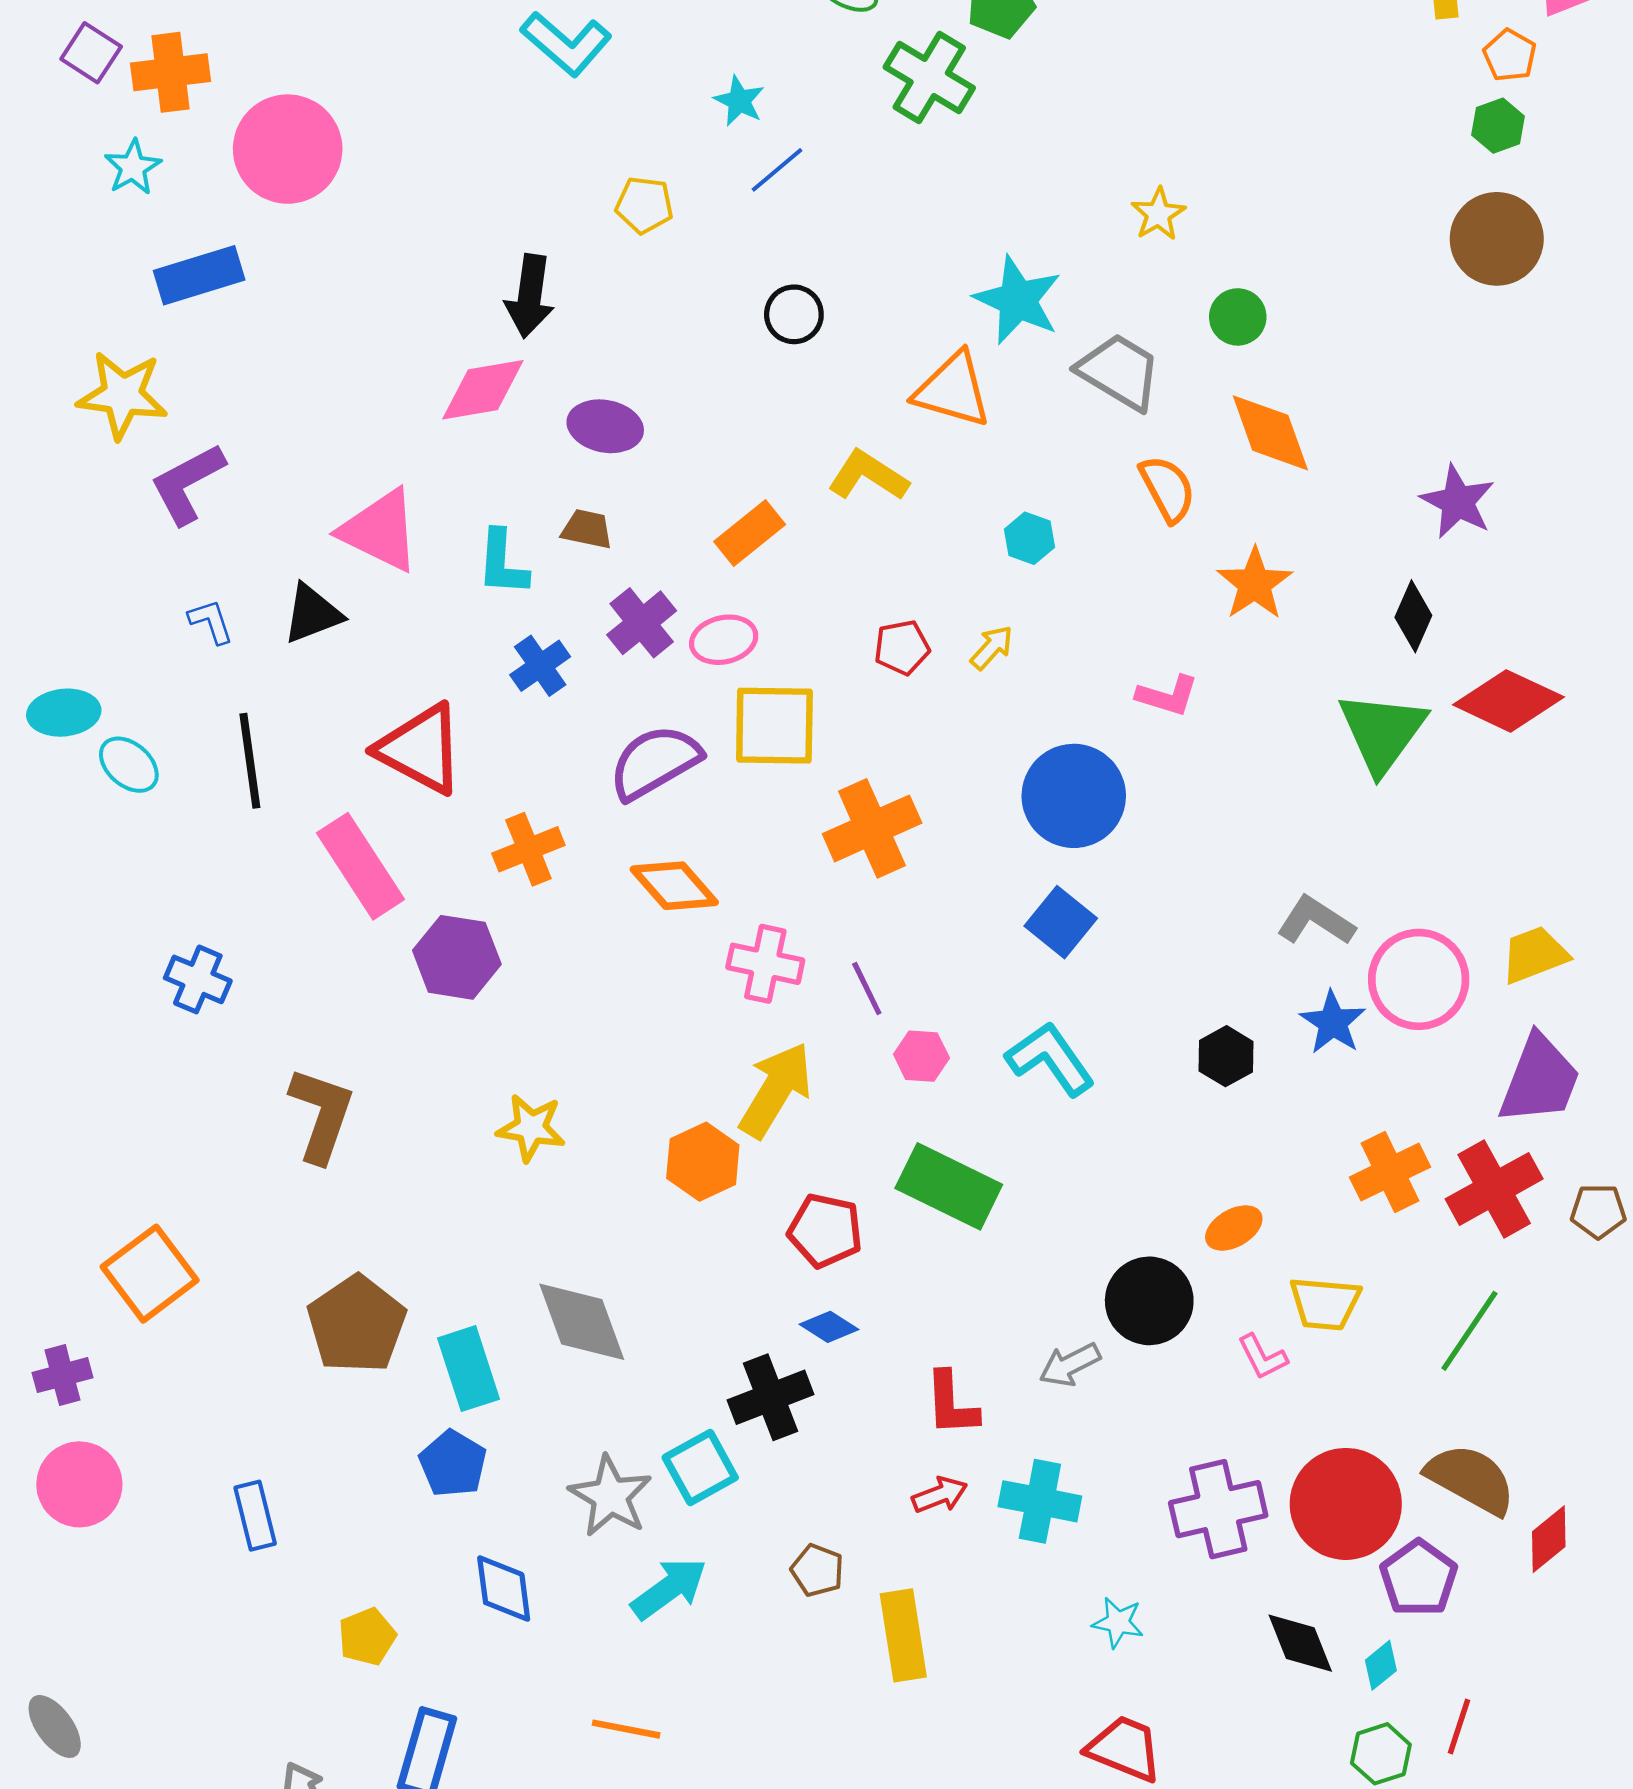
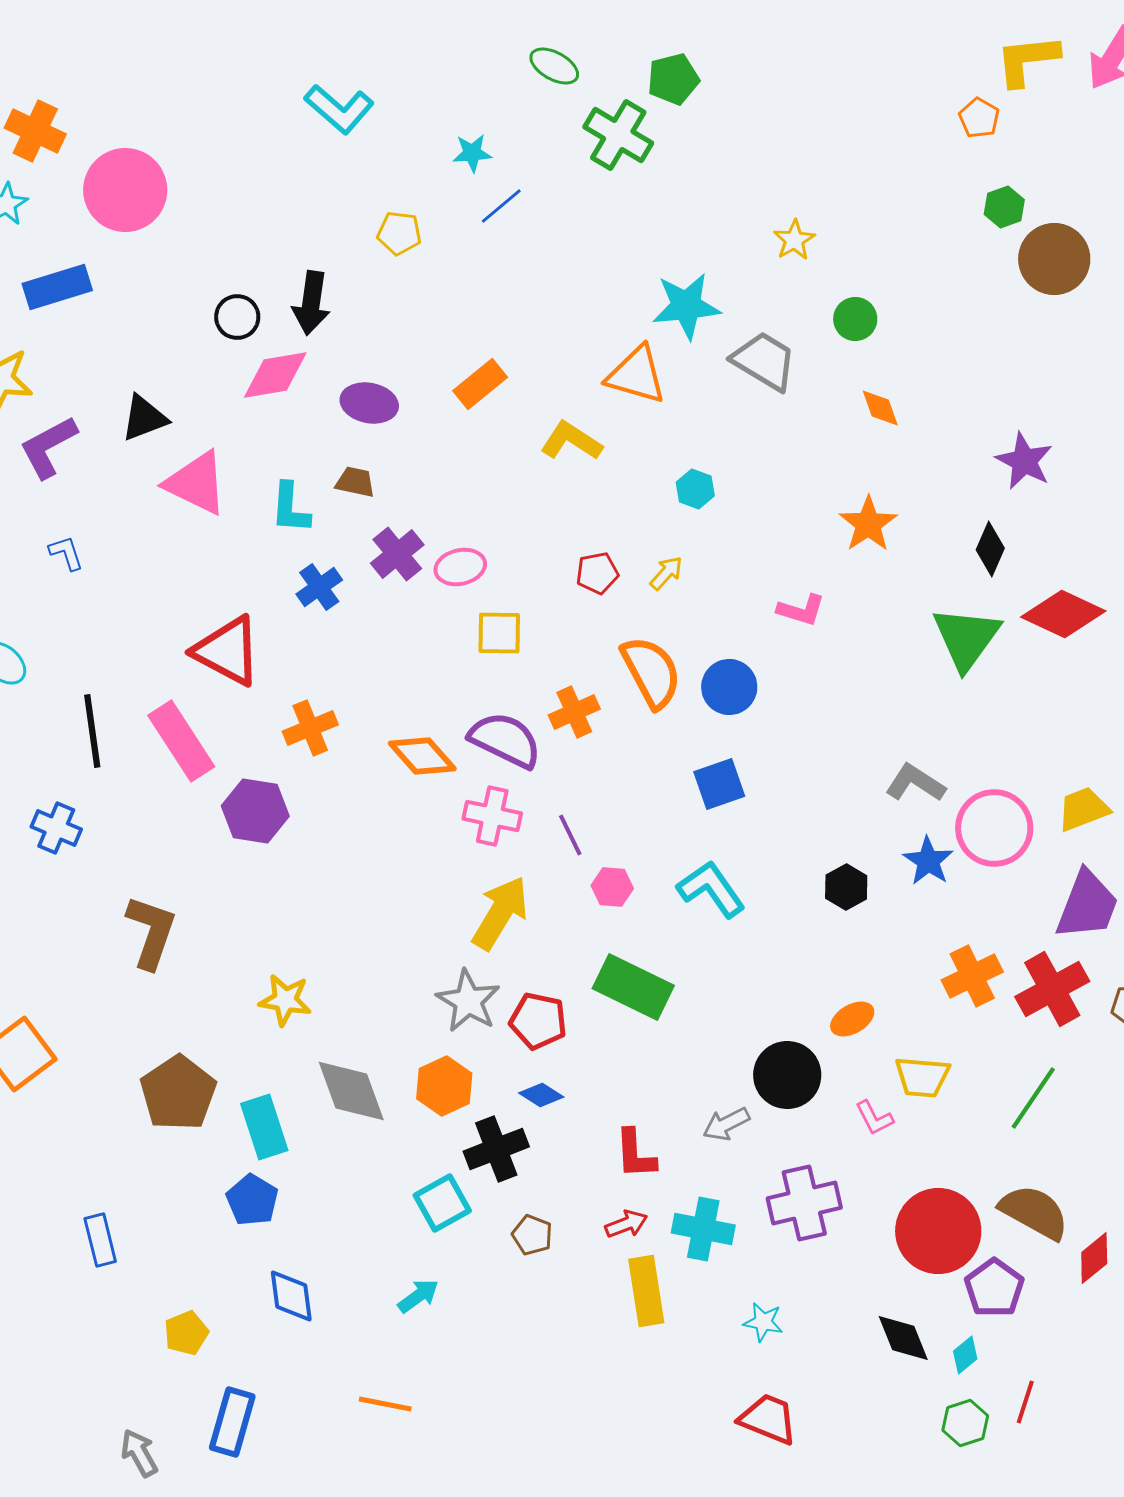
orange pentagon: (1510, 55) -> (979, 118), moved
orange cross: (171, 72) -> (35, 131), turned 32
cyan star: (739, 101) -> (472, 153), turned -30
green hexagon: (1498, 126) -> (1004, 207), moved
cyan star: (1018, 300) -> (686, 306), turned -30
black circle: (794, 314) -> (237, 317), moved
orange diamond: (1270, 433) -> (880, 408), size x0.6
orange semicircle: (1167, 489) -> (651, 672), moved, size x1.4
orange rectangle: (750, 533) -> (480, 384), moved
black triangle: (312, 614) -> (144, 418), moved
yellow square: (774, 726) -> (499, 633), size x0.7
black line: (250, 761) -> (92, 731), moved
purple semicircle: (655, 762) -> (505, 740), moved, turned 56
blue circle: (1074, 796) -> (729, 687), size x0.7
orange cross: (872, 828) -> (574, 712), size x0.7
blue square: (1061, 922) -> (719, 784), turned 32
yellow star: (531, 1128) -> (285, 1000), moved
orange hexagon: (703, 1162) -> (444, 1086), moved
gray star: (610, 1496) -> (468, 1001), moved
purple cross: (1218, 1509) -> (804, 1203), moved
brown pentagon: (817, 1570) -> (532, 1235), moved
cyan arrow: (669, 1589) -> (418, 1296), size x0.7
yellow rectangle: (903, 1635) -> (646, 1291), moved

